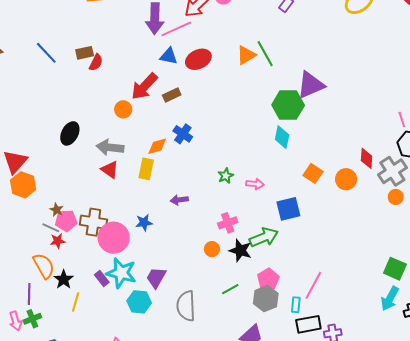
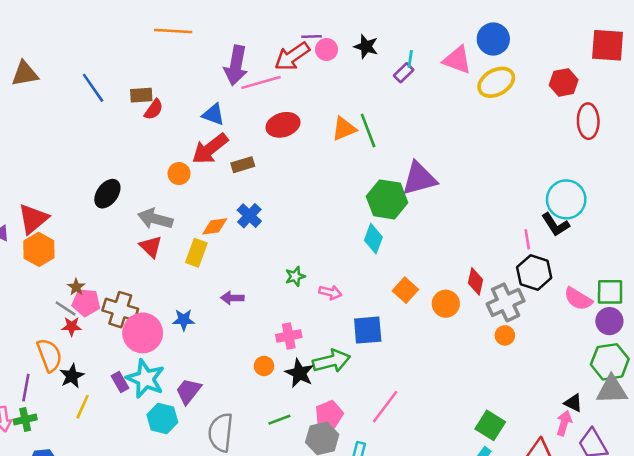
blue triangle: (169, 56) -> (213, 114), moved
pink line: (313, 285) -> (385, 407), moved

